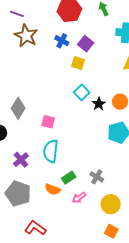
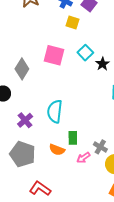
yellow square: (78, 63) -> (73, 23), moved
pink square: (48, 122) -> (54, 55), moved, size x1.5
gray cross: (97, 177) -> (100, 147), moved
green rectangle: (69, 178) -> (73, 138), turned -56

